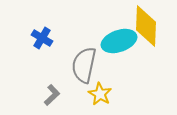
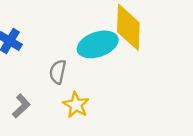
gray semicircle: (84, 65) -> (58, 72), size x0.6

